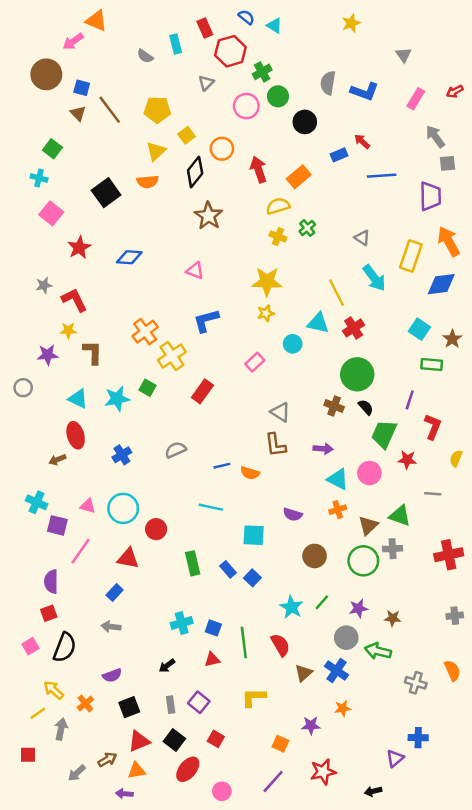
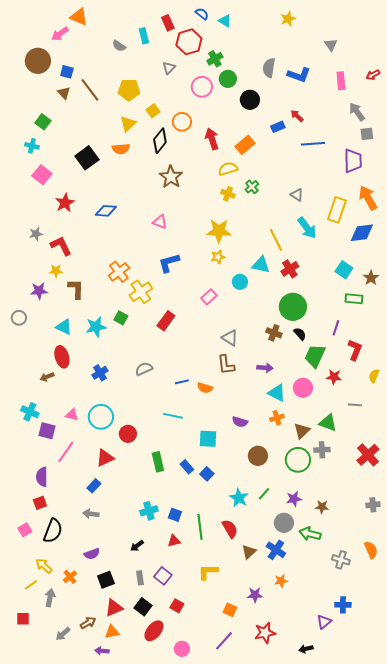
pink rectangle: (416, 99) -> (341, 81), turned -36
red cross: (449, 555) -> (368, 455), turned -30
red triangle: (128, 558) -> (105, 458), turned -36

